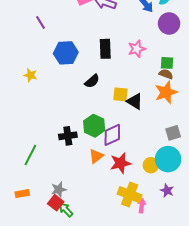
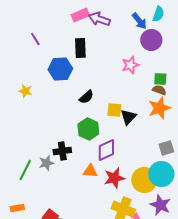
purple circle: (169, 23) -> (151, 40), moved
black rectangle: (105, 49) -> (80, 48), moved
black triangle: (135, 101) -> (128, 117), turned 42
green hexagon: (94, 126) -> (88, 129), moved
orange triangle: (96, 156) -> (90, 171), turned 42
yellow circle: (151, 165) -> (144, 180), size x1.6
gray star: (59, 189) -> (46, 163), moved
purple star: (167, 190) -> (160, 205), size x1.5

